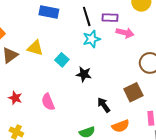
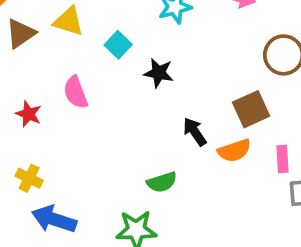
pink semicircle: (48, 102) -> (76, 92), moved
orange semicircle: (121, 126) -> (234, 151), moved

